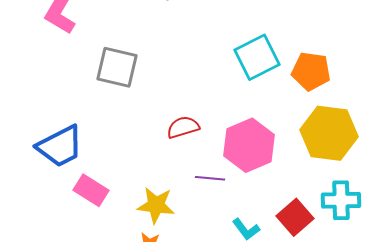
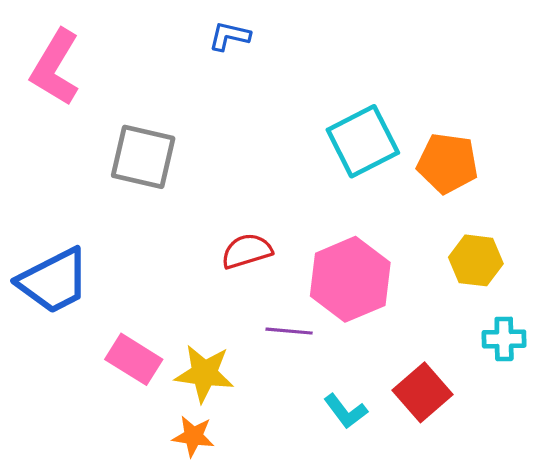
yellow hexagon: (329, 133) -> (476, 260), size x0.6
pink rectangle: (91, 190) -> (134, 359), moved
cyan cross: (341, 200) -> (504, 339), moved, size x0.7

